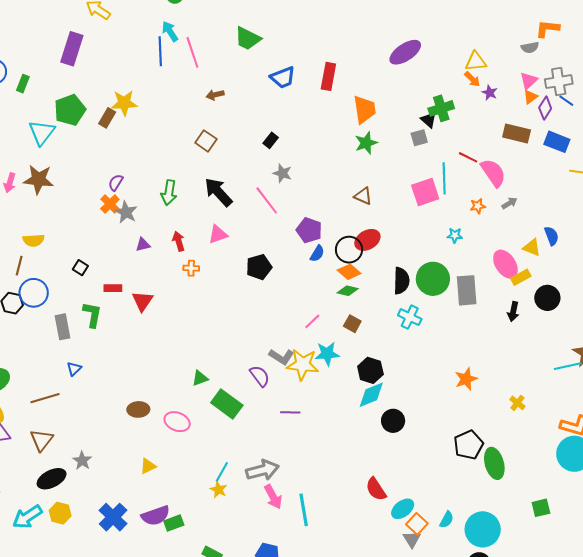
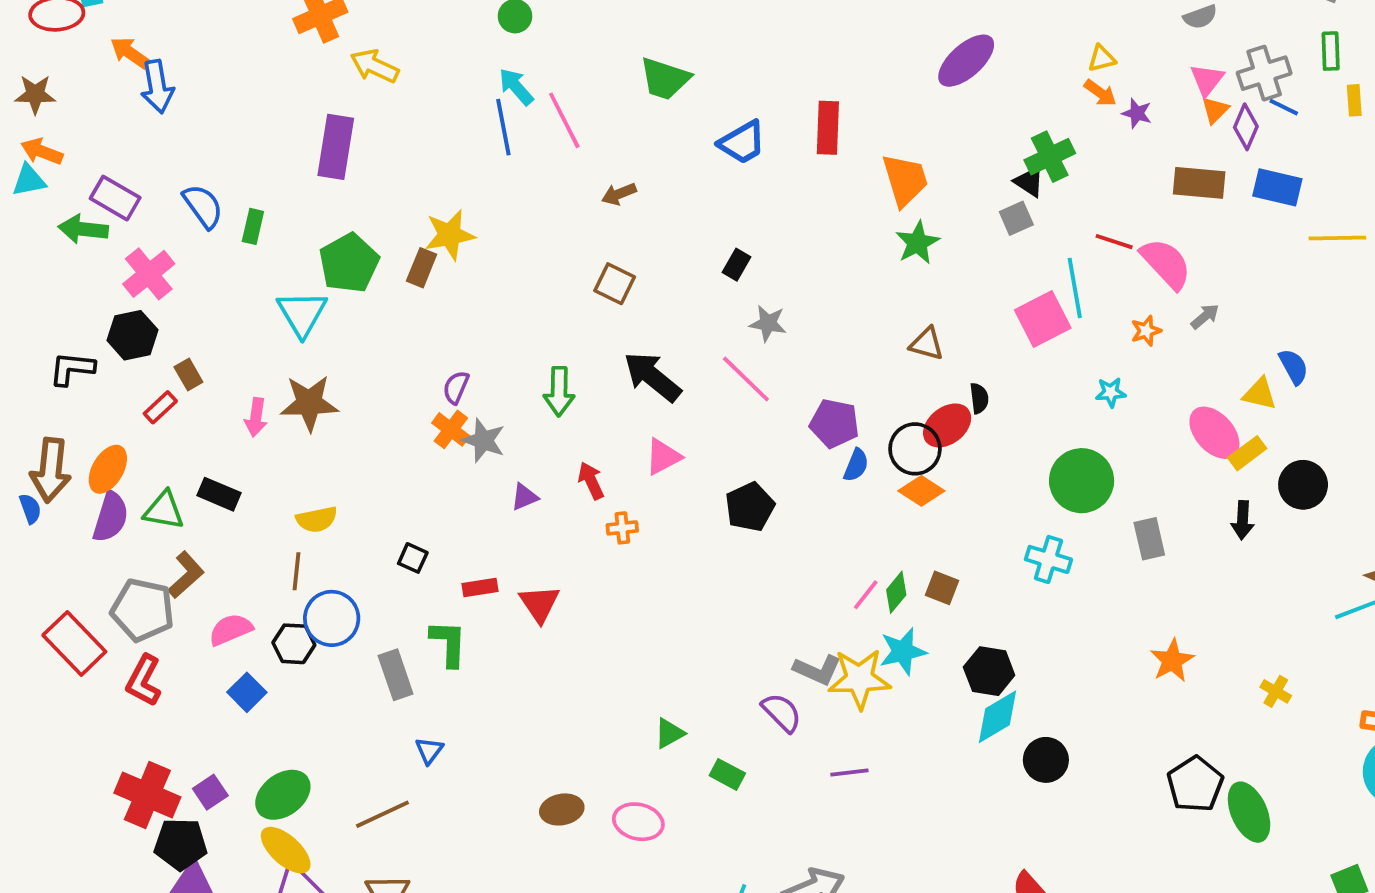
yellow triangle: (476, 62) -> (1102, 58), size x0.7
black semicircle: (401, 281) -> (979, 398), moved, size x0.6
gray rectangle: (467, 290) -> (1149, 539), moved, size x0.7
green diamond: (348, 291) -> (896, 592), moved, turned -55
green rectangle: (227, 404) -> (727, 774), size x0.6

